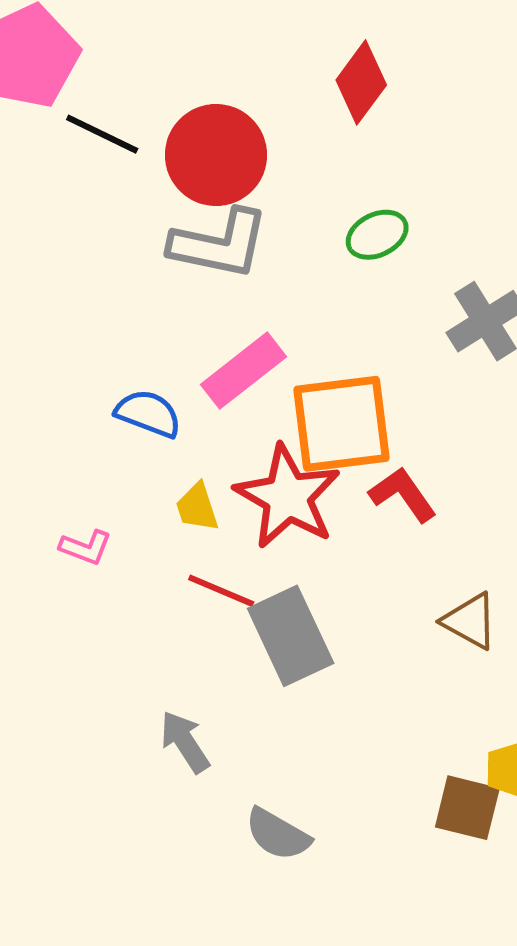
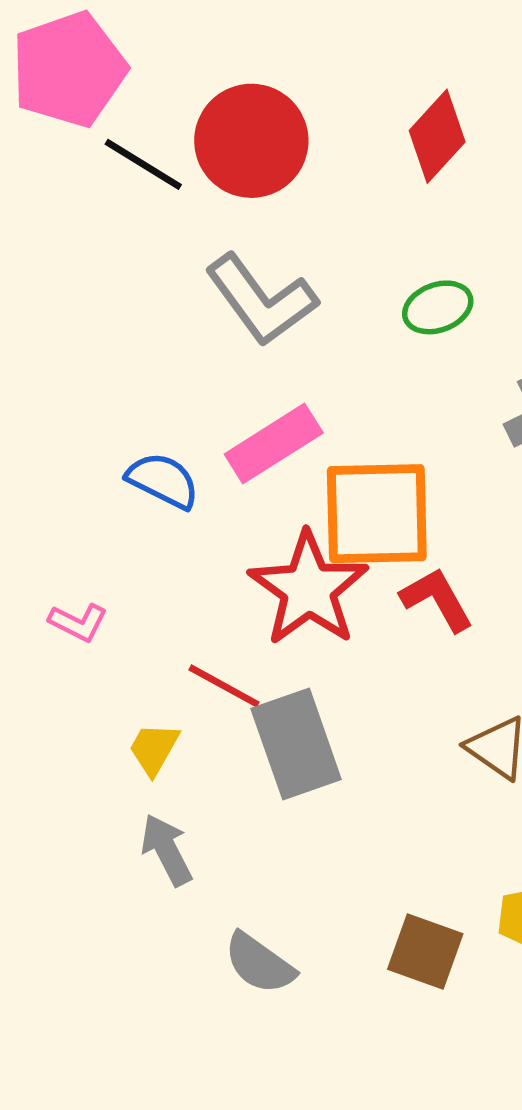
red circle: (216, 155) -> (251, 141), moved
gray L-shape: (219, 244) -> (261, 300), turned 36
yellow trapezoid: (197, 507) -> (154, 749), moved, turned 42
brown square: (467, 808) -> (425, 951), moved

